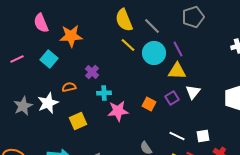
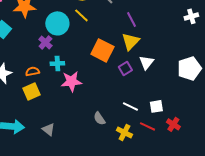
cyan circle: (154, 53) -> (57, 23), moved
yellow triangle: (177, 71) -> (130, 41), turned -48
orange semicircle: (69, 87) -> (32, 71), moved
orange square: (149, 104) -> (102, 50), moved, size x1.6

